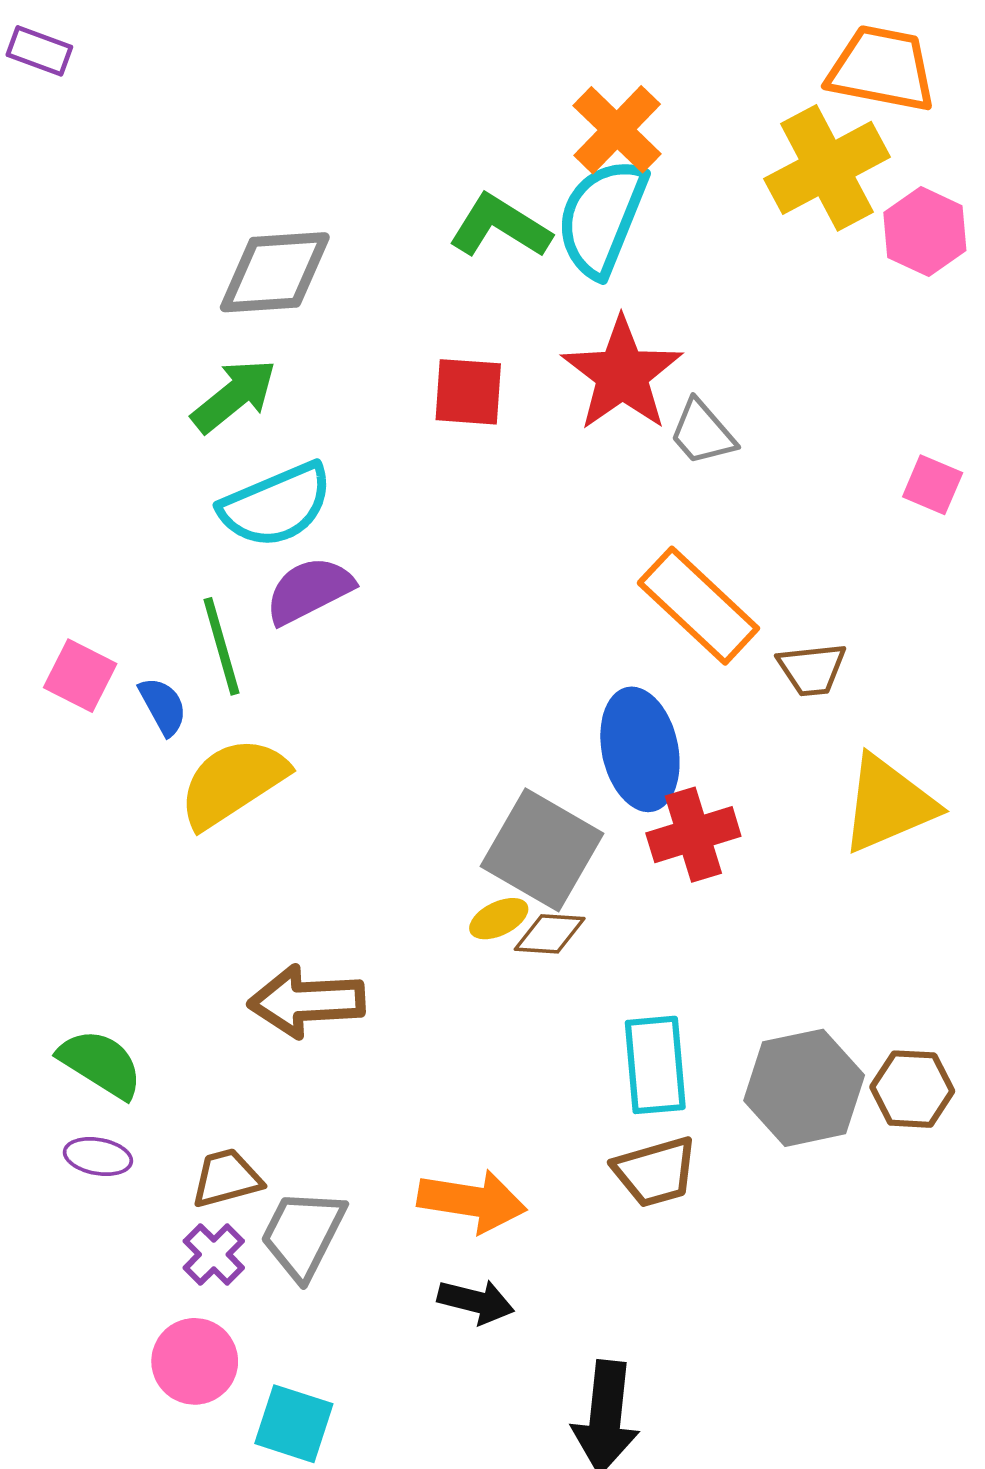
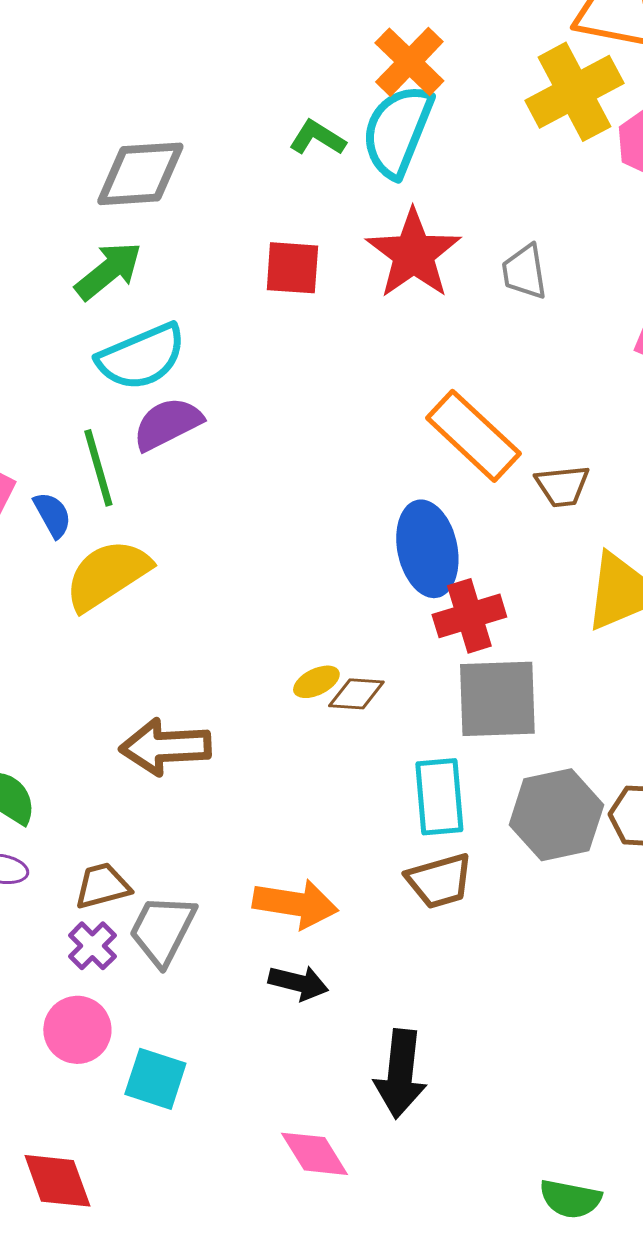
green L-shape: (500, 226) -> (317, 138), size x0.7
gray trapezoid: (702, 433) -> (524, 272), moved, turned 32
gray square: (542, 850) -> (497, 699), moved, turned -32

